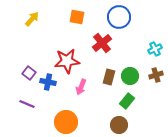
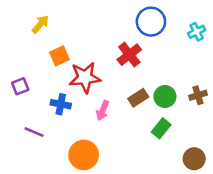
orange square: (77, 17) -> (60, 56), moved, turned -35
cyan cross: (155, 49) -> (197, 32), moved
purple square: (29, 73) -> (20, 86), moved, turned 32
brown rectangle: (109, 77) -> (138, 98), turned 42
brown circle: (119, 125) -> (194, 159), moved

